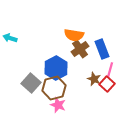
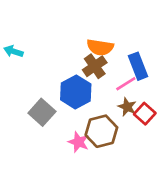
brown cross: (80, 49) -> (95, 66), moved
pink line: (110, 70) -> (126, 84), moved, turned 42
brown hexagon: (54, 88) -> (101, 131), moved

